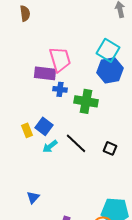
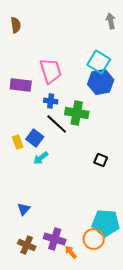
purple rectangle: (45, 73) -> (21, 85), moved
black line: (76, 143) -> (57, 124), moved

